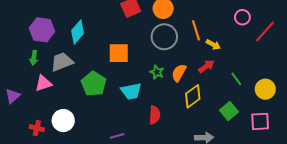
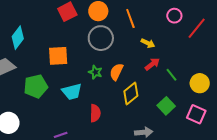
orange line: (196, 30) -> (130, 18), moved
red arrow: (206, 66) -> (152, 64), moved
green pentagon: (94, 84) -> (36, 86), turned 30
pink square: (260, 121) -> (196, 114), turned 30

